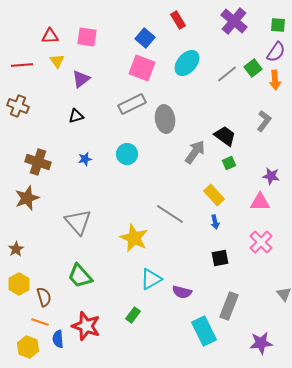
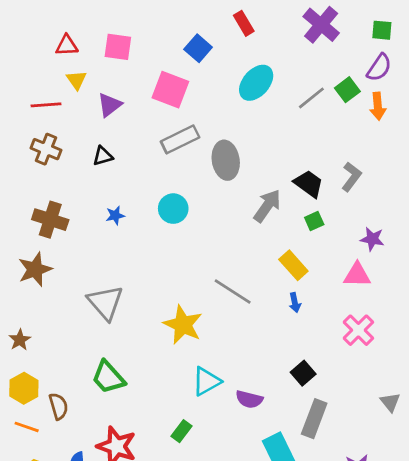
red line: (22, 65) -> (46, 105), moved
pink square: (142, 68) -> (170, 90), moved
brown cross: (18, 106) -> (46, 149), moved
gray L-shape: (264, 121) -> (352, 177), moved
black square: (220, 258) -> (303, 373), moved, turned -30
orange line: (40, 322) -> (27, 427), moved

